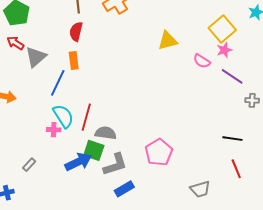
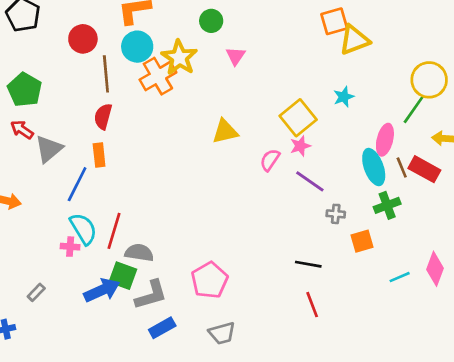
pink semicircle: (202, 61) -> (270, 160), turned 90
gray trapezoid: (200, 189) -> (222, 333), moved

